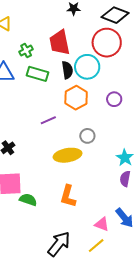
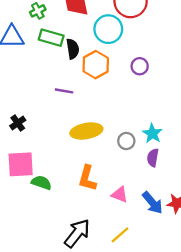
black semicircle: (67, 70) -> (73, 49), moved
purple line: (48, 120) -> (64, 91), turned 35
gray circle: (87, 136) -> (126, 141), moved
pink triangle: (102, 224) -> (120, 195), moved

